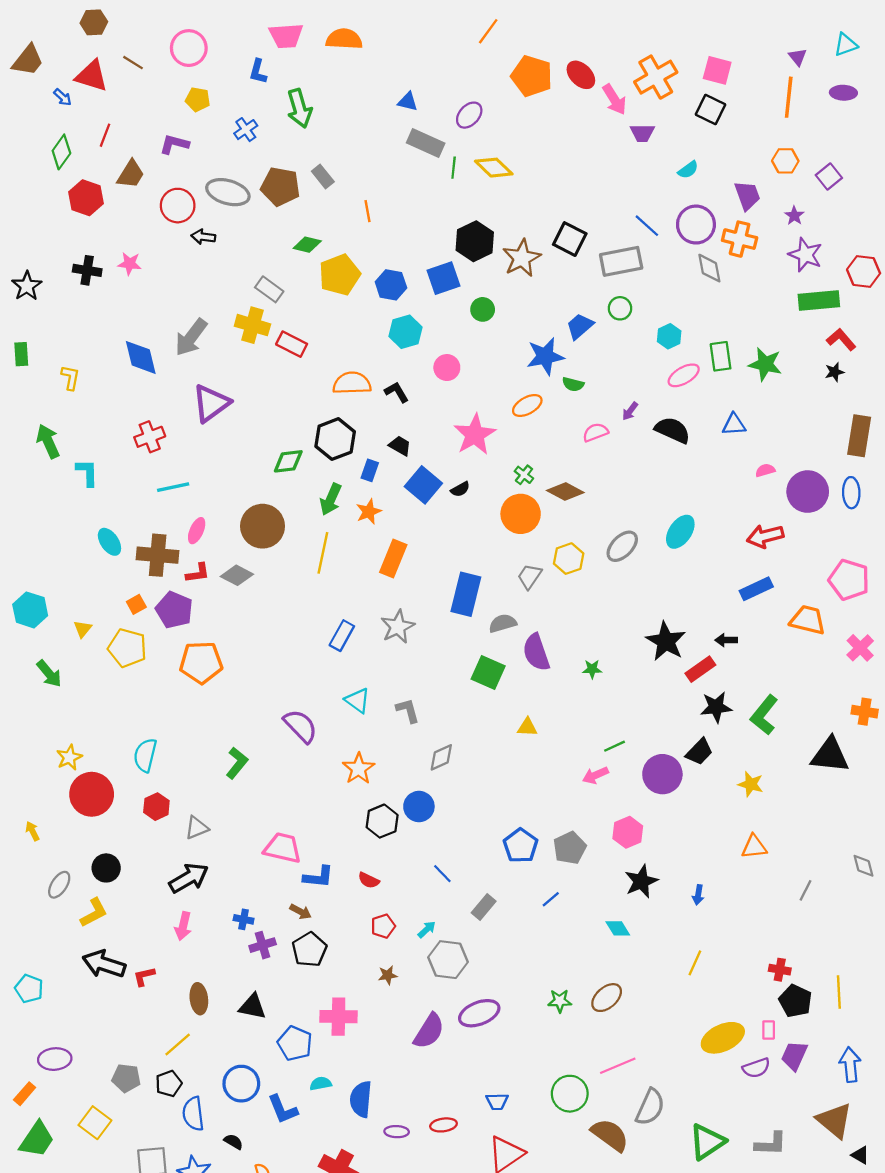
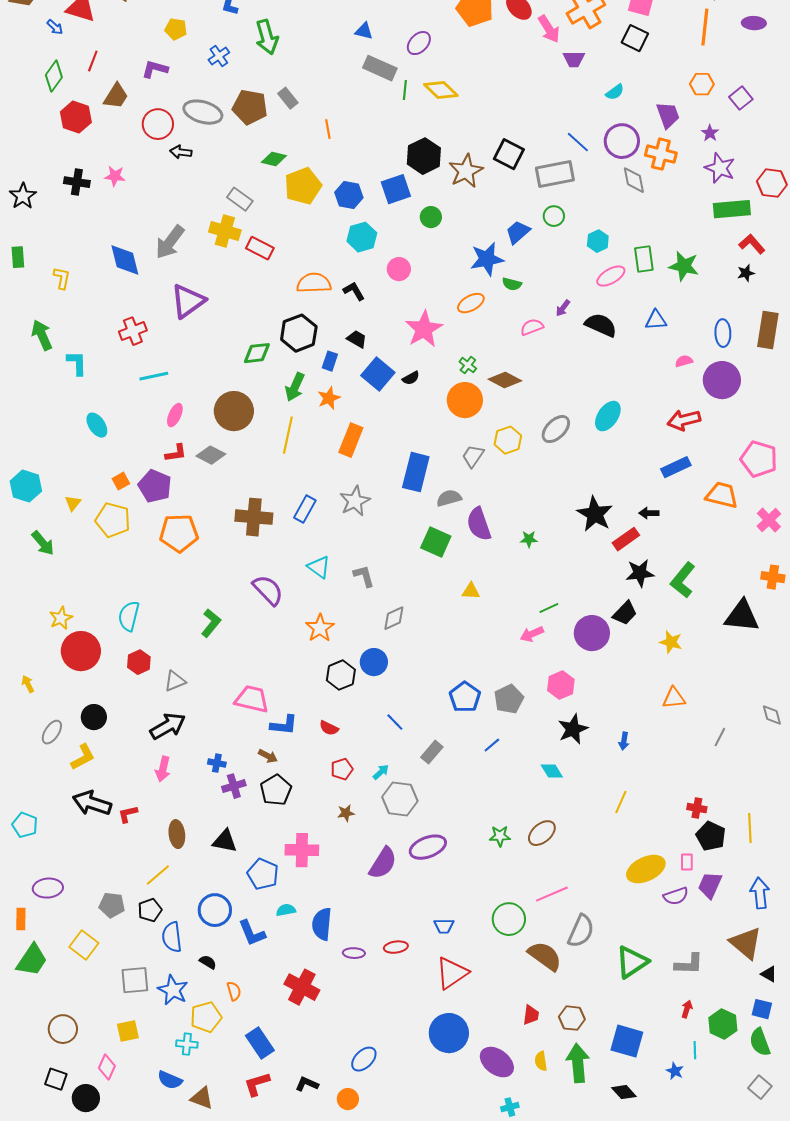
blue ellipse: (851, 493) -> (723, 333), moved
brown cross: (158, 555) -> (254, 517), moved
orange rectangle: (25, 1094) -> (21, 919), turned -40

